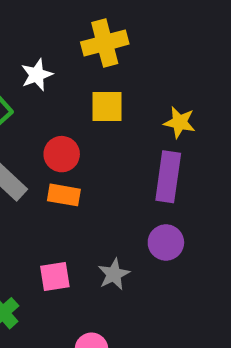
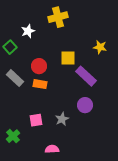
yellow square: (107, 107) -> (68, 58), moved
yellow star: (180, 122) -> (100, 47), moved
purple rectangle: (168, 177) -> (86, 76), turned -55

